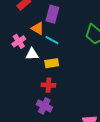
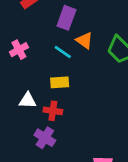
orange triangle: (38, 28) -> (84, 40), moved
white triangle: (32, 54) -> (28, 100), moved

